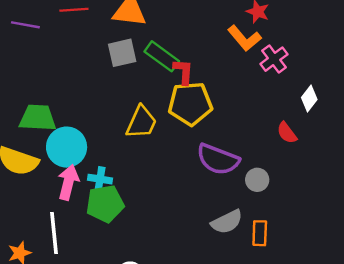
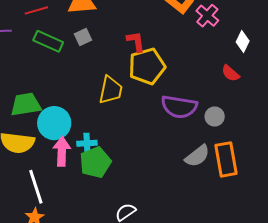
gray square: (122, 53) -> (83, 37), size x0.7
green rectangle: (162, 56) -> (48, 41), moved
white line: (54, 233) -> (36, 187), moved
orange rectangle: (260, 233) -> (226, 159), size x1.6

